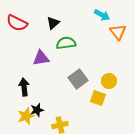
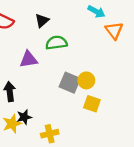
gray square: (78, 79) -> (70, 83), turned -30
yellow circle: (109, 81) -> (86, 80), moved

